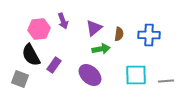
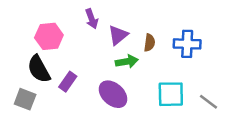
purple arrow: (63, 21) -> (92, 19), moved
gray line: (166, 81) -> (209, 102), turned 42

